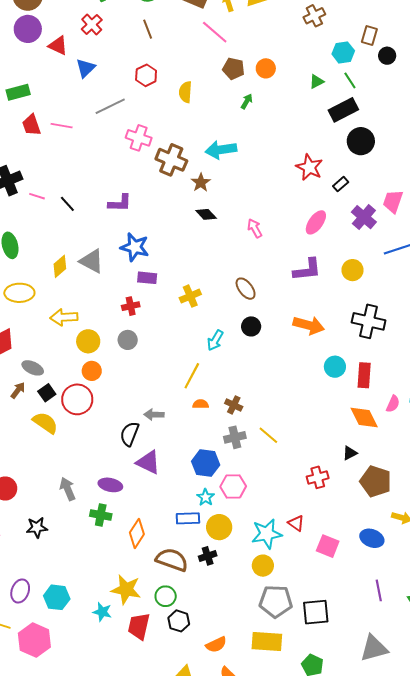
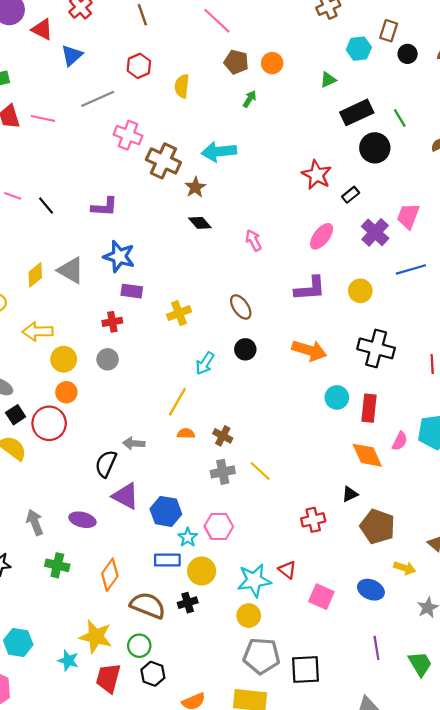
green line: (350, 80) -> (400, 118), moved
blue hexagon: (206, 463) -> (166, 511), moved
green cross: (101, 515) -> (57, 565), moved

